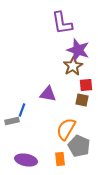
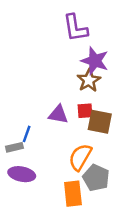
red square: (86, 85) -> (85, 111), moved
brown square: (82, 100) -> (100, 122), size x1.5
orange rectangle: (60, 159) -> (73, 194), size x1.5
purple ellipse: (26, 160) -> (22, 174), moved

